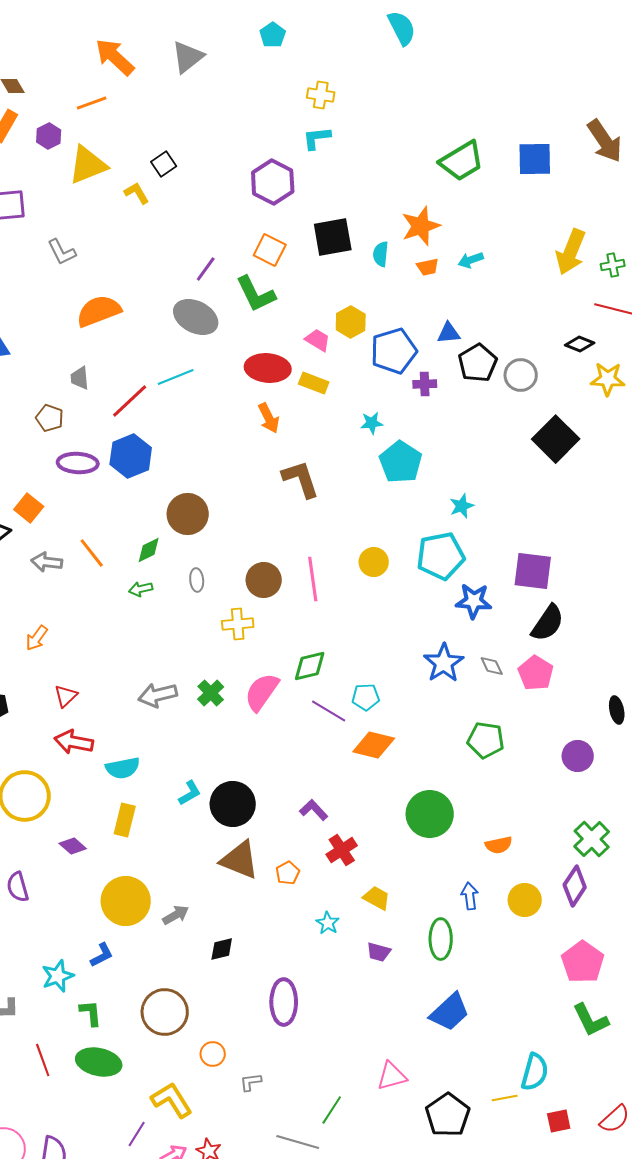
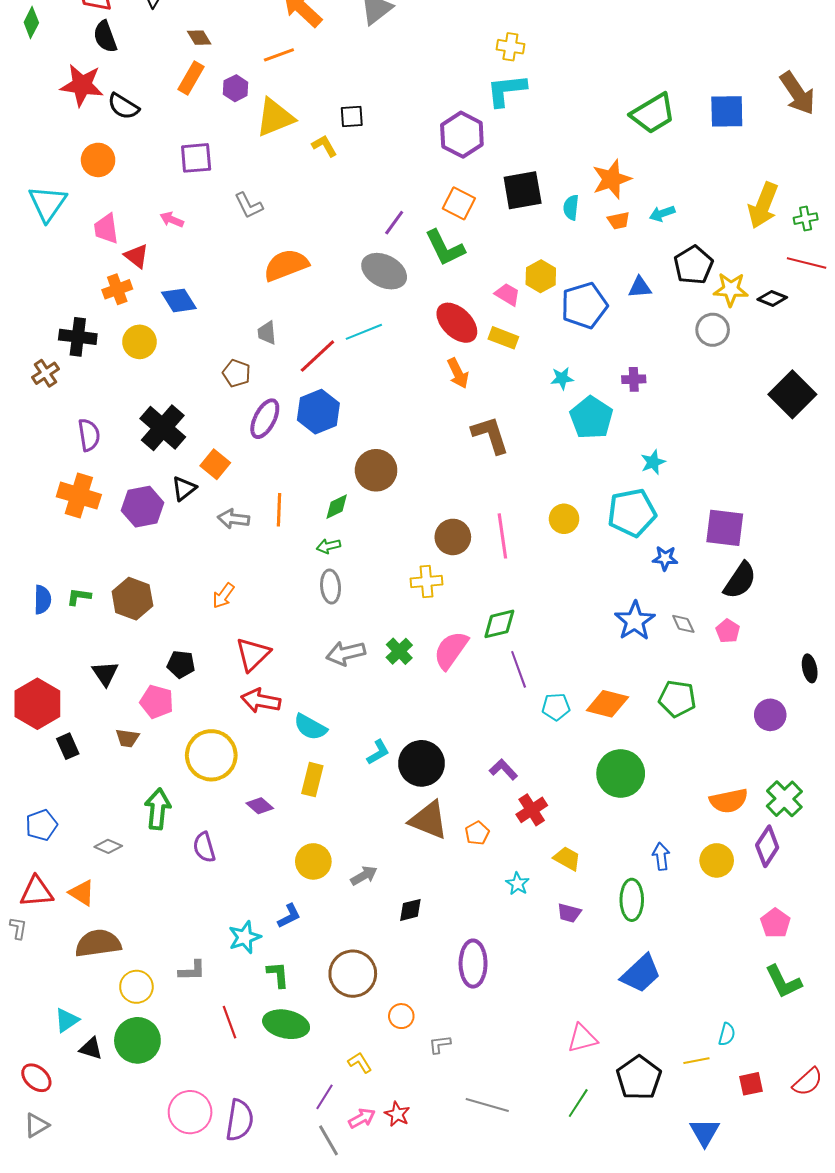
cyan L-shape: (317, 138) -> (506, 90), size x1.4
black square: (164, 164) -> (352, 116), turned 30
black pentagon: (478, 363) -> (693, 265), moved
red ellipse: (268, 368) -> (457, 323), turned 39
yellow star: (608, 379) -> (731, 289), moved
purple cross: (425, 384) -> (634, 379), moved
black square: (556, 439) -> (792, 394), moved
purple ellipse: (78, 463) -> (265, 419), turned -66
orange line: (92, 553) -> (279, 510), turned 40
gray ellipse: (197, 580) -> (331, 586), moved, size x1.4
blue star: (474, 601) -> (665, 558), size x0.7
pink pentagon: (536, 673) -> (728, 631), size x0.7
red triangle: (66, 696) -> (253, 654), size x1.5
cyan pentagon: (366, 697) -> (556, 707), moved
purple line: (329, 711) -> (519, 669), turned 39
orange diamond: (374, 745) -> (607, 704), moved
cyan semicircle: (123, 768) -> (310, 727), turned 40
orange semicircle: (499, 845) -> (729, 801), moved, size x1.4
yellow circle: (126, 901) -> (313, 861), size x0.7
pink pentagon: (583, 962) -> (775, 923), size x0.7
cyan semicircle: (535, 1072) -> (727, 1034), size x0.6
yellow L-shape: (172, 1100) -> (360, 1063), size x0.6
green line: (332, 1110) -> (578, 1103), moved

